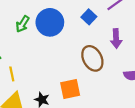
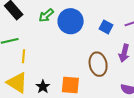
blue square: (89, 17) -> (106, 27), turned -32

